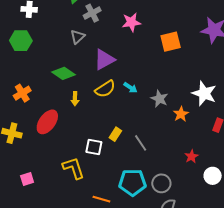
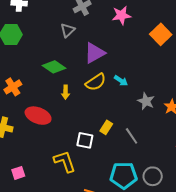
orange square: (171, 42) -> (161, 34), turned -30
gray star: (159, 99) -> (146, 101), moved
red ellipse: (47, 122) -> (38, 116), turned 75

